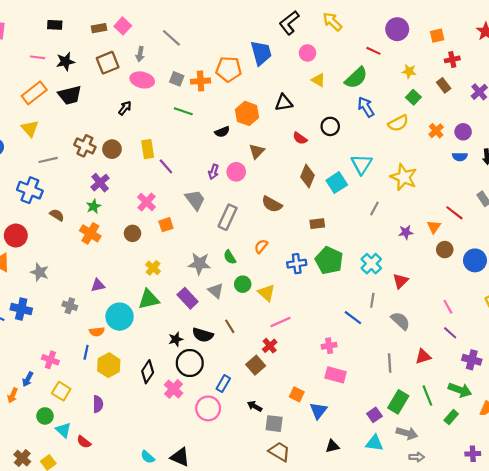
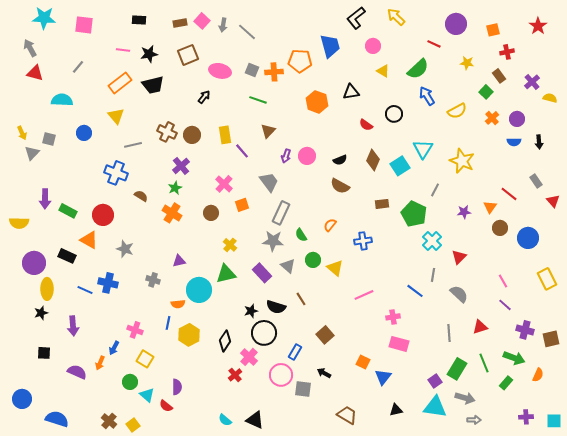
gray arrow: (140, 54) -> (223, 25), moved
green square: (413, 97) -> (486, 92), moved
black semicircle: (222, 132) -> (340, 160), moved
brown triangle: (257, 151) -> (268, 131), moved
gray rectangle: (228, 217) -> (281, 213), moved
green pentagon: (329, 260) -> (414, 214), moved
pink line: (280, 322) -> (364, 295), moved
red cross: (270, 346) -> (235, 375), moved
purple semicircle: (98, 404) -> (177, 387), moved
gray square: (274, 424) -> (303, 389), moved
cyan triangle: (374, 443) -> (435, 407), size x1.4

